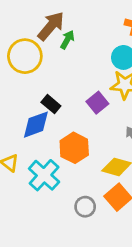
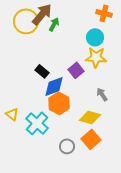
yellow circle: (25, 56) -> (26, 21), moved
blue diamond: (36, 125) -> (54, 86), moved

